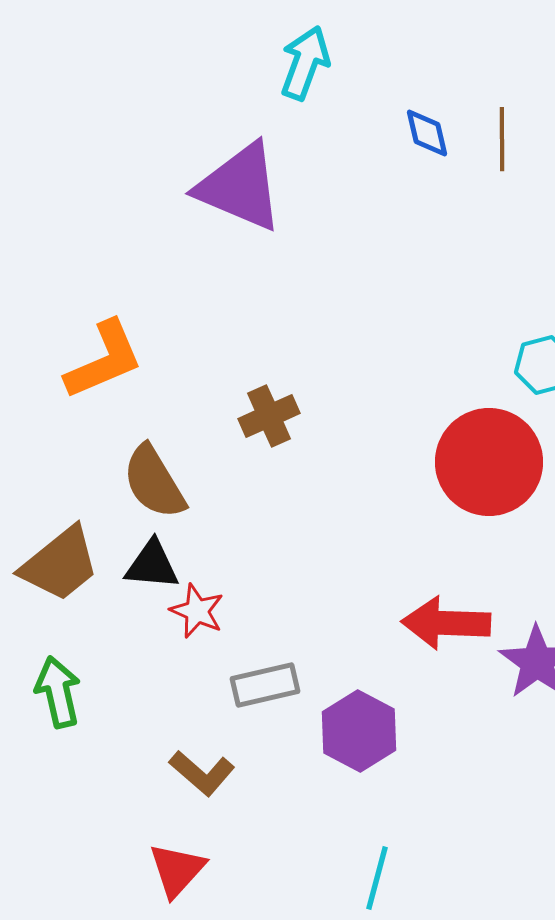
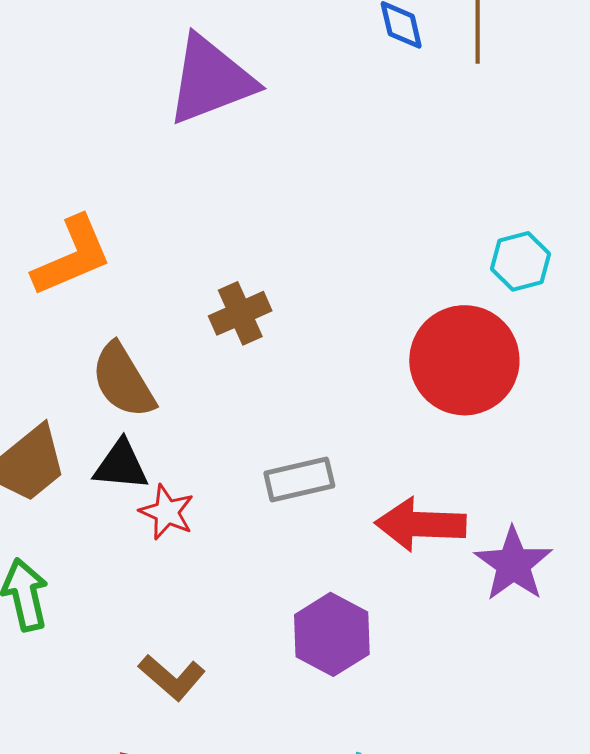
purple triangle: (240, 187) -> (211, 80), turned -44
gray rectangle: (265, 685) -> (299, 480), moved

